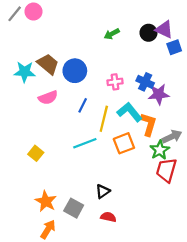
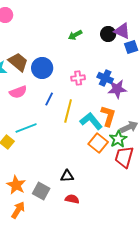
cyan L-shape: (130, 112) -> (91, 121), moved
cyan line: (85, 143) -> (26, 128), moved
orange square: (124, 143) -> (98, 143), moved, turned -30
black triangle: (103, 191) -> (67, 176), turned 32

